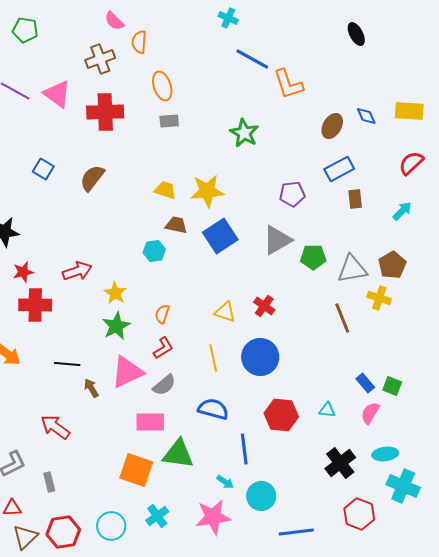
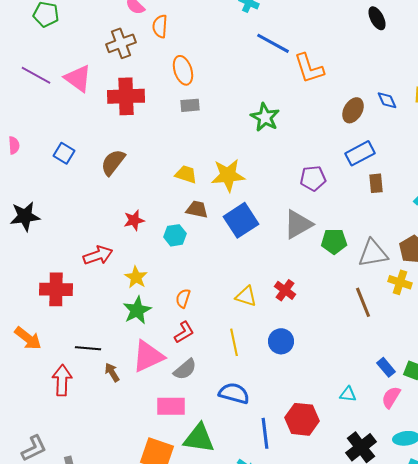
red star: (23, 272) -> (134, 220), moved
blue circle: (260, 357) -> (281, 341), size x0.7
red hexagon: (281, 415) -> (302, 419), moved
red arrow: (55, 427) -> (62, 380), moved, turned 56

